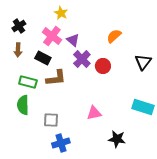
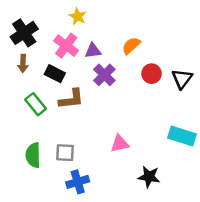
black cross: (19, 26) -> (24, 33), size x1.5
orange semicircle: (114, 36) -> (131, 46), moved
purple triangle: (73, 40) -> (93, 51), turned -48
red circle: (103, 66) -> (152, 74), moved
green rectangle: (28, 82) -> (36, 104), turned 36
green semicircle: (23, 105) -> (33, 155), moved

